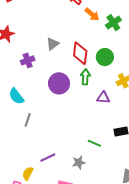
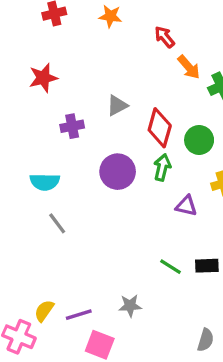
cyan semicircle: (16, 96) -> (45, 182), turned -60
gray line: (28, 120) -> (57, 223), turned -64
green line: (94, 143) -> (170, 267), moved
purple line: (48, 158) -> (79, 315), moved

